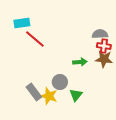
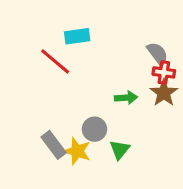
cyan rectangle: (22, 23) -> (77, 36), moved
gray semicircle: (100, 34) -> (157, 54), turned 56
brown star: (104, 59) -> (164, 93), turned 30

